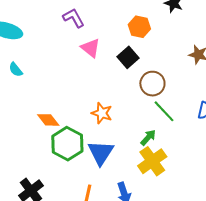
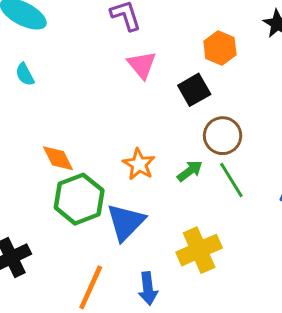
green arrow: (148, 138) -> (190, 171), moved

